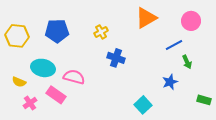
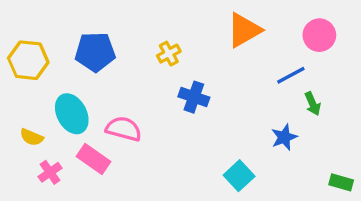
cyan ellipse: (43, 68) -> (72, 114), turned 50
green rectangle: (204, 100) -> (341, 182), moved

